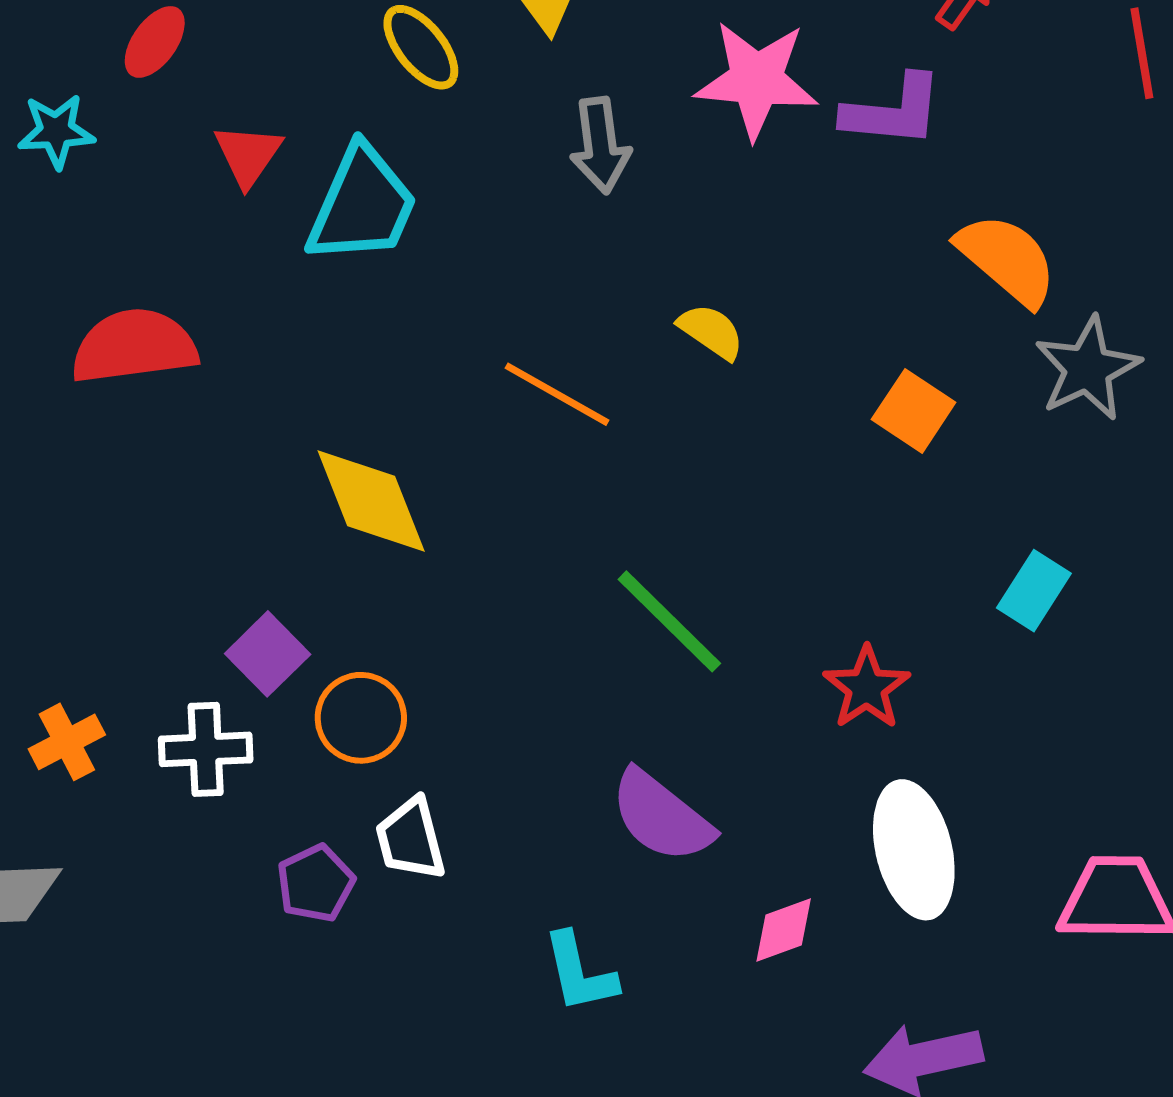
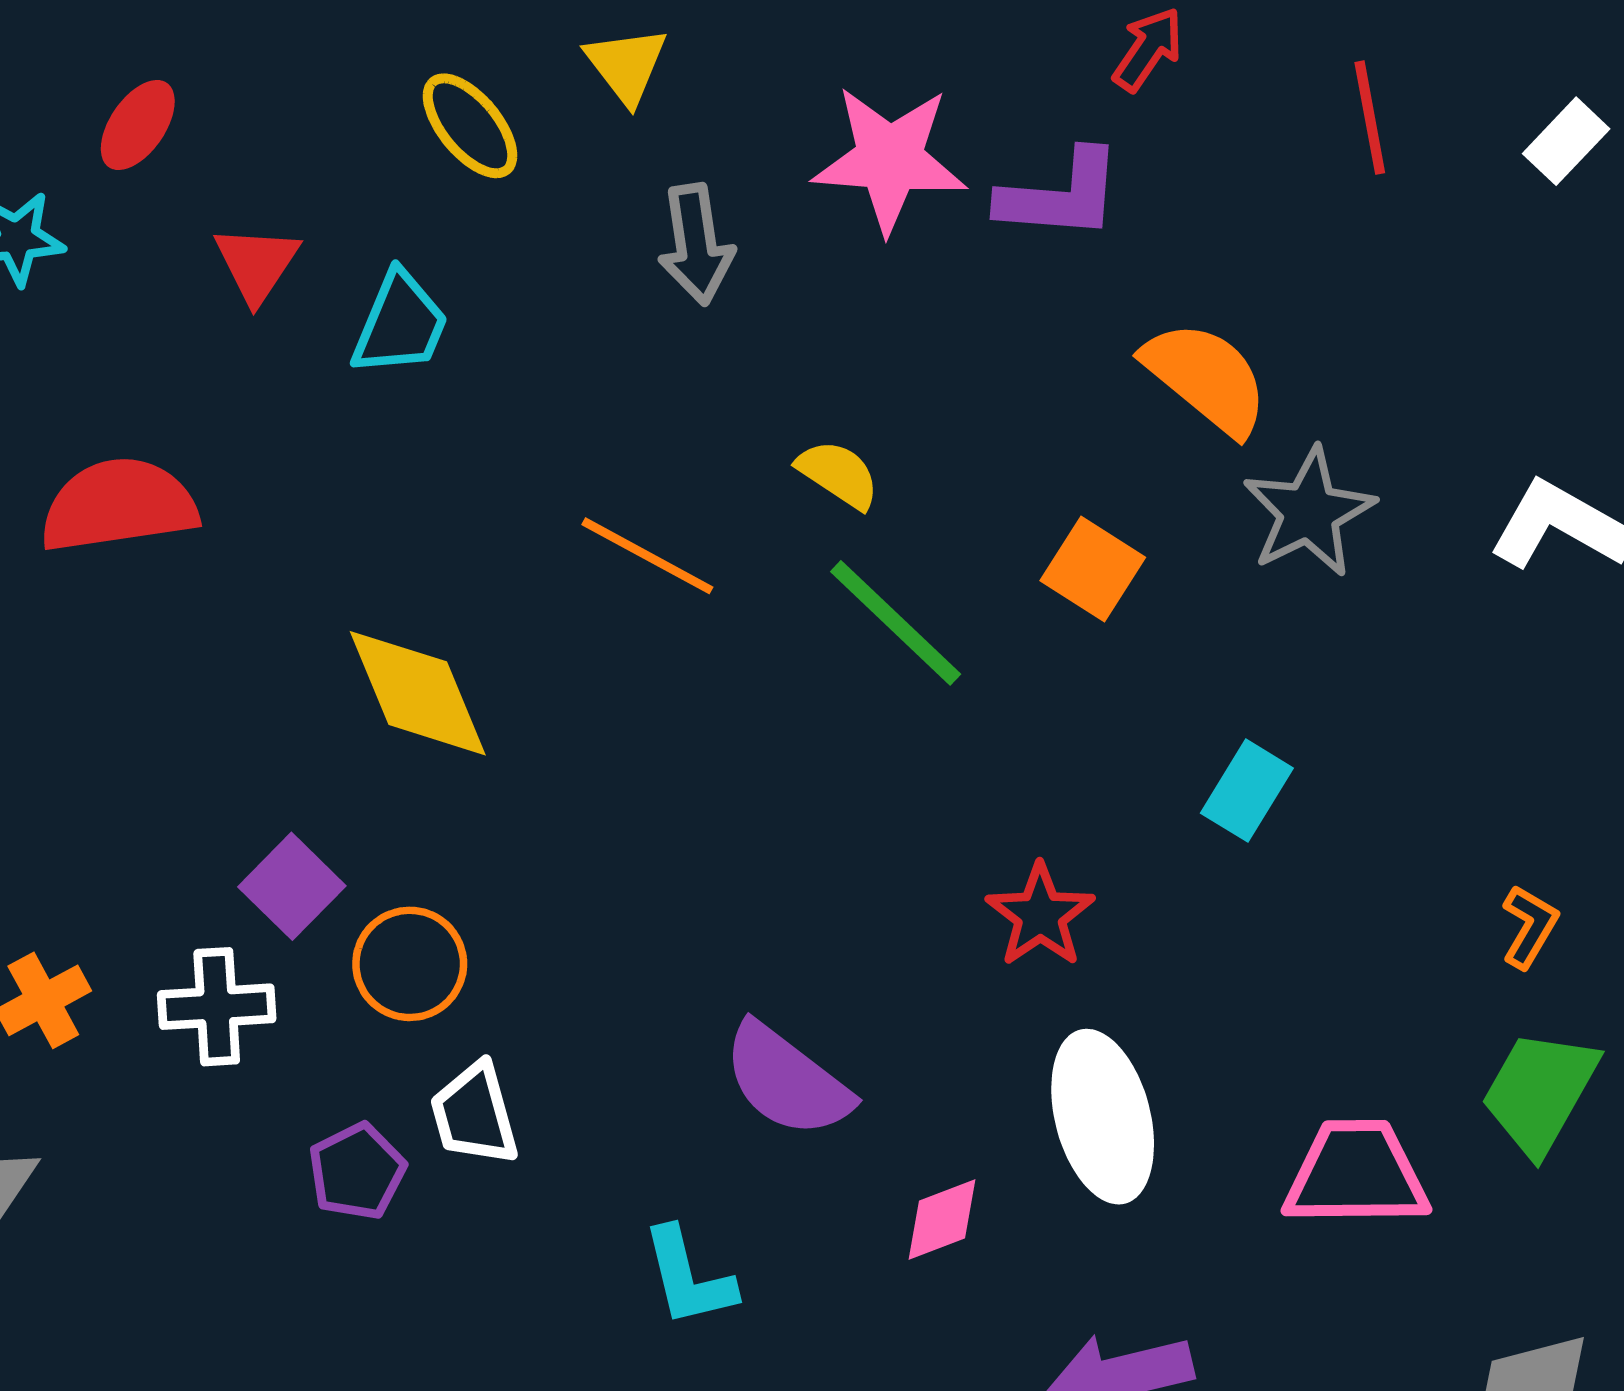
cyan trapezoid: (362, 205) -> (400, 324), size x0.7
green line: (669, 621) -> (896, 623), moved

